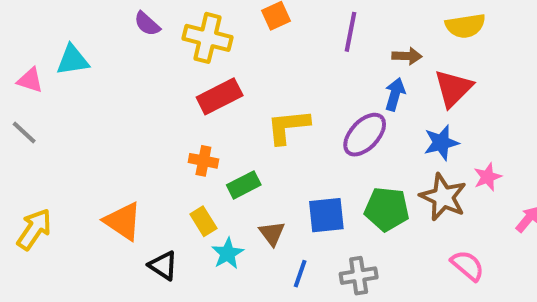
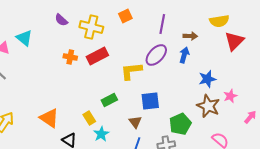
cyan triangle: (73, 60) -> (24, 38), turned 48
red triangle: (453, 88) -> (234, 41), moved
purple ellipse: (365, 135) -> (156, 55), moved
orange cross: (203, 161) -> (70, 57), moved
green pentagon: (387, 209) -> (180, 124), moved, turned -30
blue square: (326, 215) -> (150, 101), moved
brown triangle: (272, 233) -> (135, 122), moved

